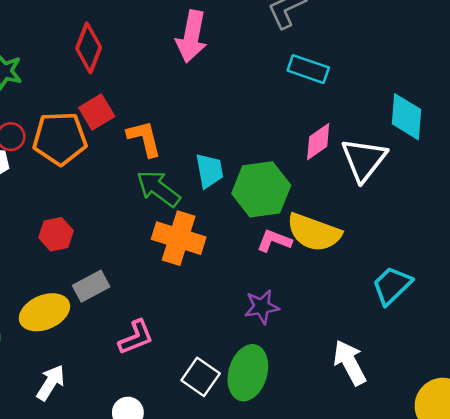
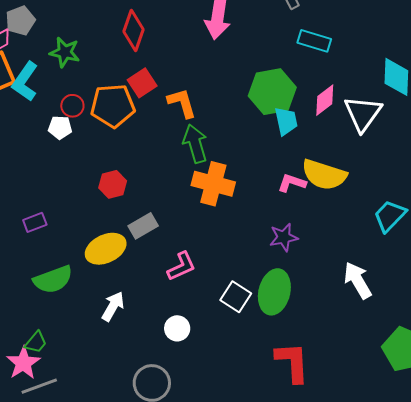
cyan trapezoid: (209, 171) -> (286, 121), moved
green arrow: (158, 189) -> (195, 144), turned 39
green hexagon: (261, 189) -> (272, 92), moved

